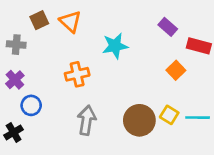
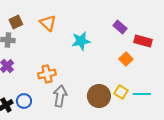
brown square: (39, 20) -> (16, 22), moved
orange cross: (77, 74) -> (47, 74), moved
blue circle: (31, 105) -> (24, 101), moved

